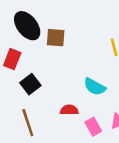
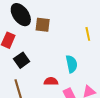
cyan semicircle: (95, 87) -> (72, 64), turned -132

